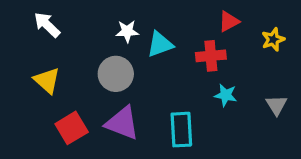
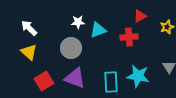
white arrow: (47, 25) -> (29, 28), moved
cyan star: (226, 95) -> (138, 76), moved, size x1.6

